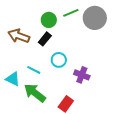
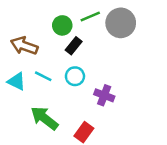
black rectangle: (45, 39) -> (74, 46), moved
cyan line: (34, 70) -> (43, 76), moved
cyan triangle: (13, 79) -> (17, 81), moved

